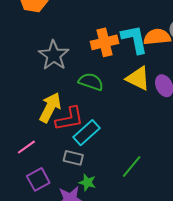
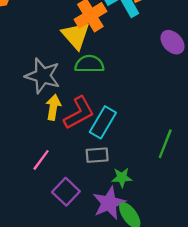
gray star: (54, 55) -> (43, 76), moved
yellow triangle: (138, 78) -> (76, 35), moved, turned 40
yellow arrow: (50, 107) -> (53, 107), size x0.7

